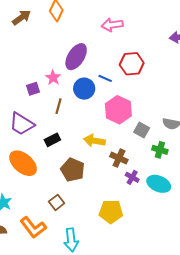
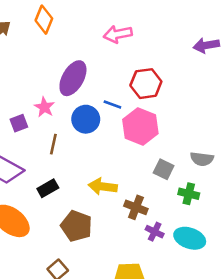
pink hexagon: (118, 110) -> (140, 127), moved

